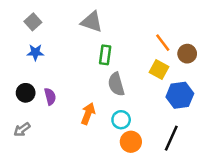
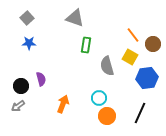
gray semicircle: (116, 84) -> (107, 66), moved
black circle: (26, 93) -> (21, 86), moved
orange arrow: (88, 114) -> (63, 104), moved

